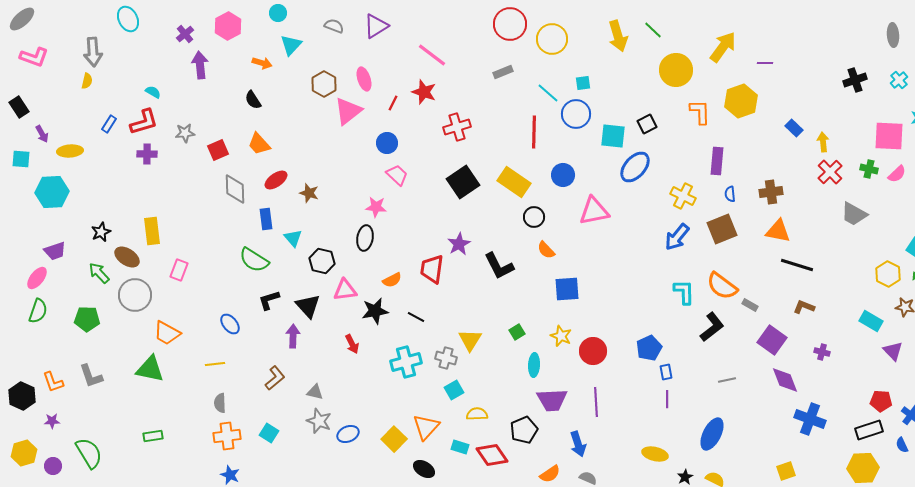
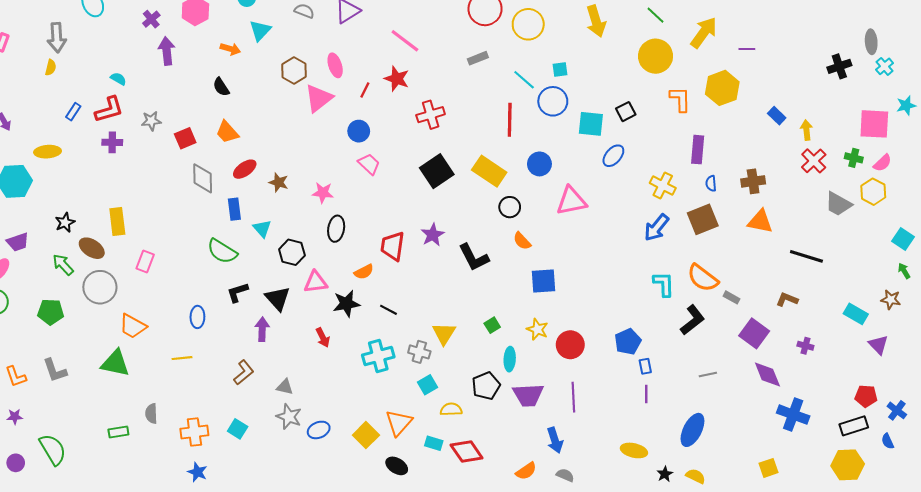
green line: (653, 30) -> (656, 15), moved
gray ellipse: (893, 35) -> (871, 42), moved
yellow ellipse: (70, 151) -> (48, 152), moved
blue ellipse: (635, 167) -> (613, 156), size x0.7
pink star: (376, 207) -> (323, 193), moved
black line: (797, 265) -> (806, 256), moved
red trapezoid: (432, 269) -> (393, 246), moved
yellow hexagon: (888, 274) -> (873, 192), moved
blue ellipse: (230, 324) -> (197, 317), turned 40
gray semicircle: (220, 403) -> (151, 414), moved
black pentagon: (524, 430) -> (486, 386), moved

